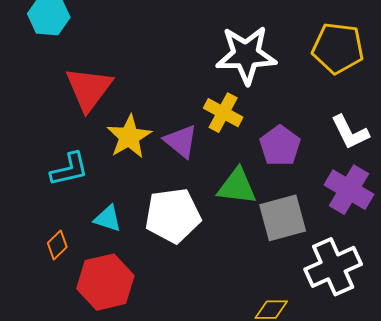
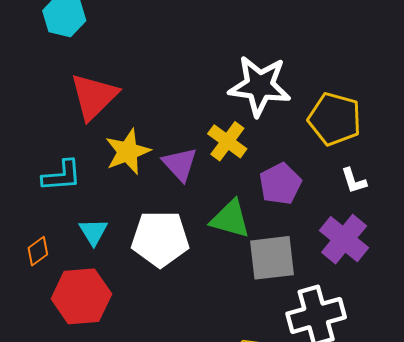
yellow pentagon: (338, 48) -> (335, 119), moved
white L-shape: (350, 132) -> (354, 181), size x0.7
cyan triangle: (108, 218) -> (93, 232), turned 32

